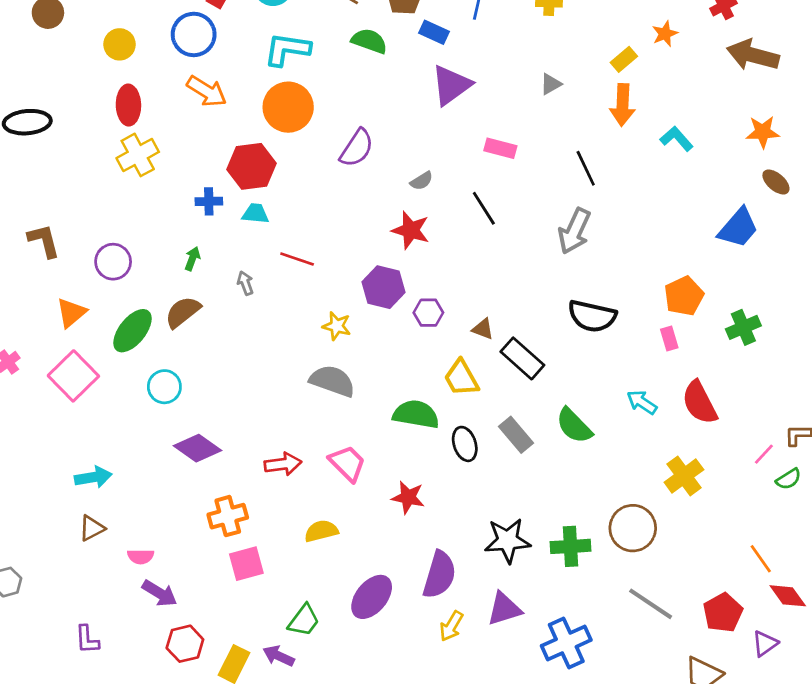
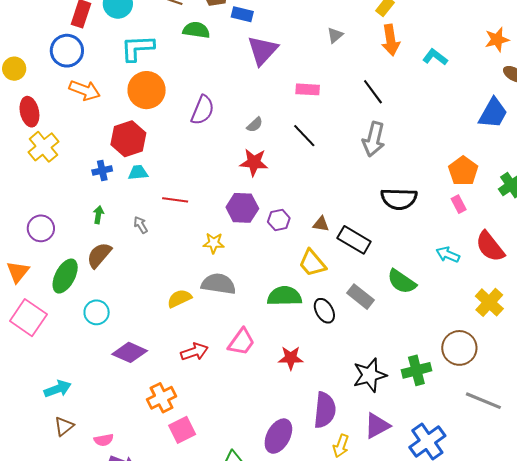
pink trapezoid: (347, 463) -> (241, 342), turned 92
yellow semicircle: (321, 531) -> (179, 298), moved

